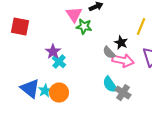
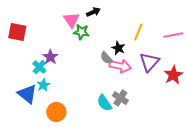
cyan cross: (59, 62) -> (39, 67), moved
cyan semicircle: (110, 85) -> (104, 103), moved
cyan star: (45, 91) -> (43, 85), moved
orange circle: (59, 93) -> (56, 112), moved

